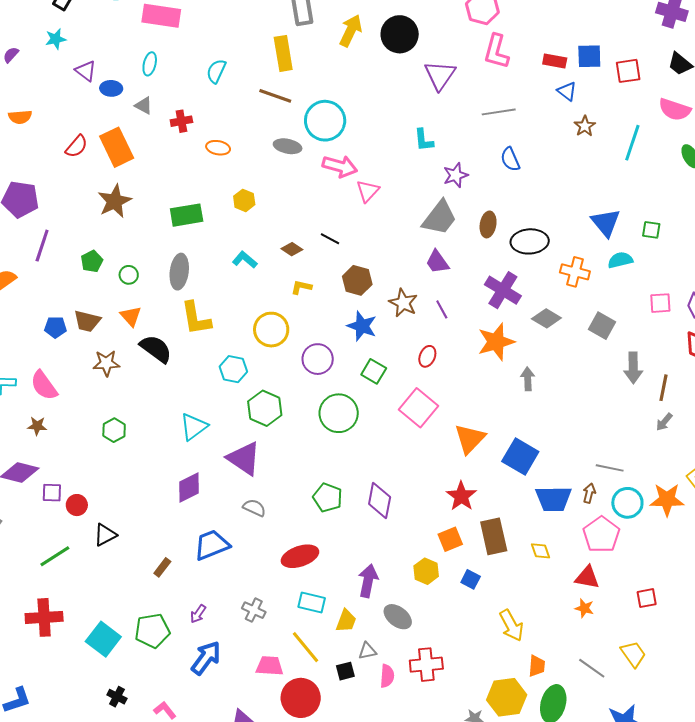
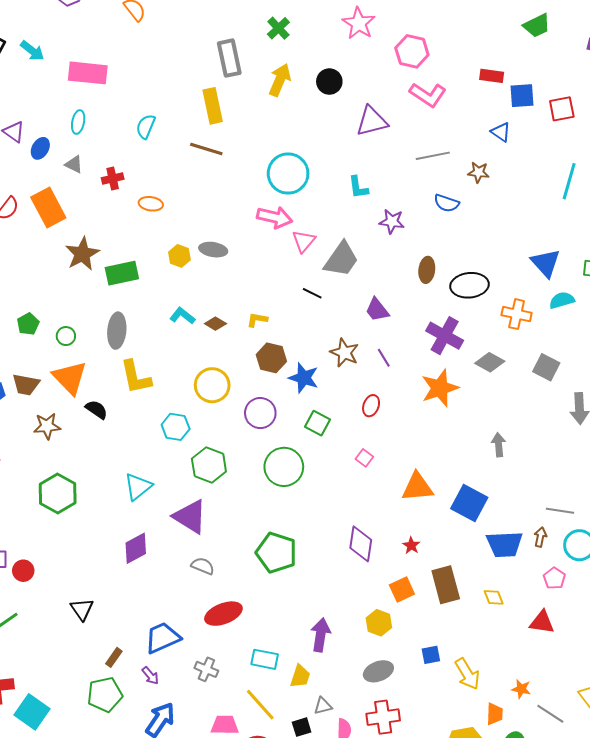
black circle: (400, 34) -> (329, 82), size x0.7
pink L-shape: (496, 51) -> (428, 95), turned -69
red rectangle: (555, 61) -> (492, 76), moved
purple triangle: (440, 75) -> (372, 121), turned 44
blue ellipse: (111, 88) -> (40, 148), turned -60
cyan circle: (325, 121) -> (288, 174), moved
brown star: (585, 126) -> (478, 172), moved, turned -30
gray ellipse: (288, 146) -> (213, 250), moved
blue semicircle: (510, 159) -> (446, 203), turned -45
purple star: (456, 175) -> (392, 221), turned 30
brown star: (115, 201) -> (82, 254), moved
gray trapezoid: (439, 218) -> (341, 259), moved
black line: (330, 239) -> (312, 293), moved
brown diamond: (292, 249) -> (215, 324), moved
brown hexagon: (357, 280) -> (271, 358), moved
yellow L-shape: (301, 287) -> (257, 320), moved
orange triangle: (131, 316) -> (70, 378), size x1.6
black semicircle: (156, 349) -> (96, 410), size x0.7
gray arrow: (528, 379) -> (499, 445), moved
pink square: (418, 408) -> (364, 458), size x0.5
green hexagon: (114, 430) -> (58, 494), size x1.6
orange triangle: (470, 439) -> (417, 487), turned 44
red star: (461, 496) -> (411, 545), size x0.6
green pentagon: (328, 498) -> (276, 553), size x1.4
purple diamond: (380, 500) -> (361, 544), moved
black triangle: (105, 535) -> (82, 609), moved, turned -35
pink pentagon: (601, 535) -> (554, 578), size x0.6
blue trapezoid: (212, 545) -> (162, 638), moved
red ellipse: (300, 556) -> (223, 614), moved
brown rectangle: (162, 567) -> (114, 657), moved
blue square: (471, 579) -> (431, 655), moved, turned -36
orange star: (584, 608) -> (521, 689), moved
purple arrow: (198, 614) -> (150, 676), turned -72
gray ellipse: (398, 617) -> (378, 671), moved, turned -56
cyan square: (103, 639) -> (32, 712), moved

